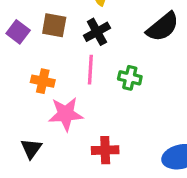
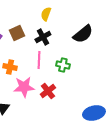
brown square: (54, 25) -> (17, 33), turned -35
red cross: (105, 150) -> (48, 91), moved, turned -35

